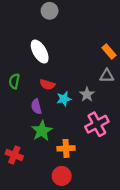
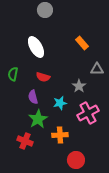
orange rectangle: (109, 52) -> (82, 43), moved
cyan star: (64, 99) -> (60, 103), moved
red cross: (14, 155) -> (25, 141), moved
red circle: (62, 176) -> (76, 160), moved

